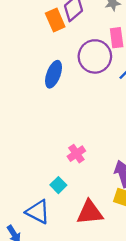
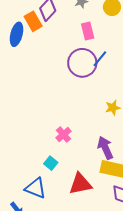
purple circle: (95, 56) -> (82, 63), moved
blue ellipse: (54, 74) -> (16, 34), moved

